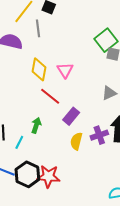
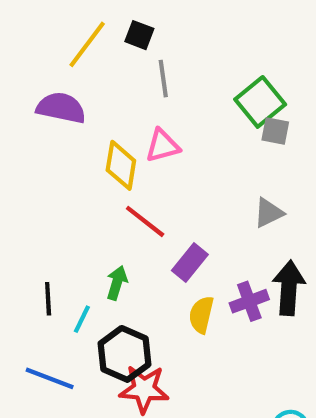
gray line: (38, 28) -> (163, 79), moved
pink triangle: (65, 70) -> (162, 146), moved, turned 48
black hexagon: (27, 174) -> (125, 354), moved

